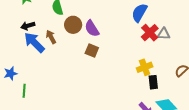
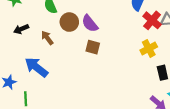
blue arrow: (34, 42) -> (36, 67), moved
yellow cross: (145, 67) -> (149, 48), moved

